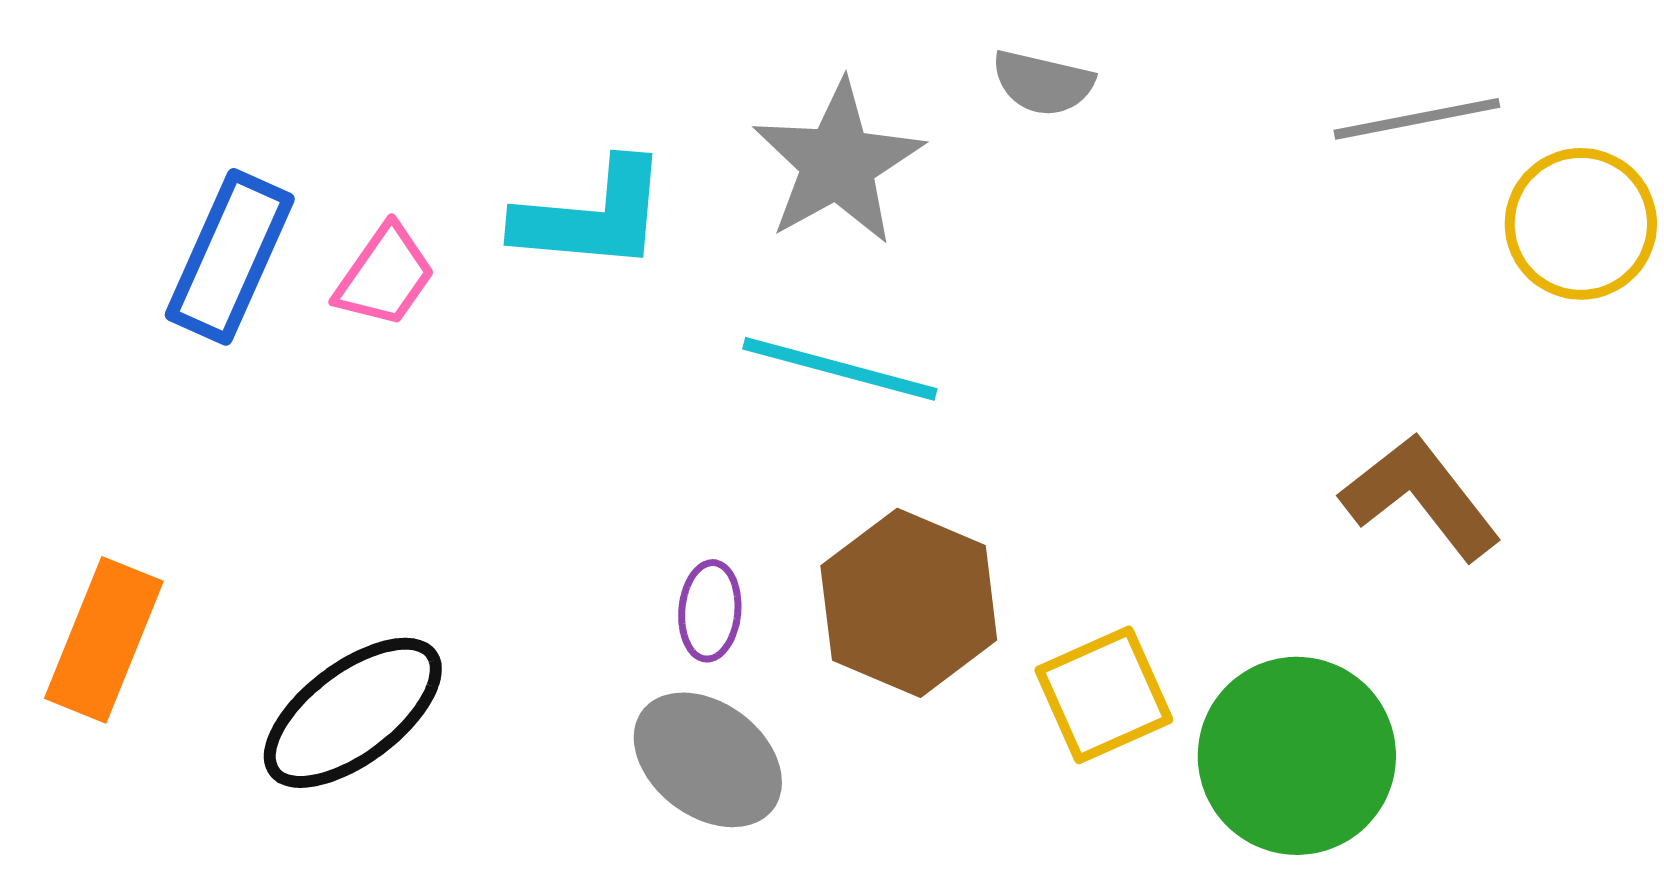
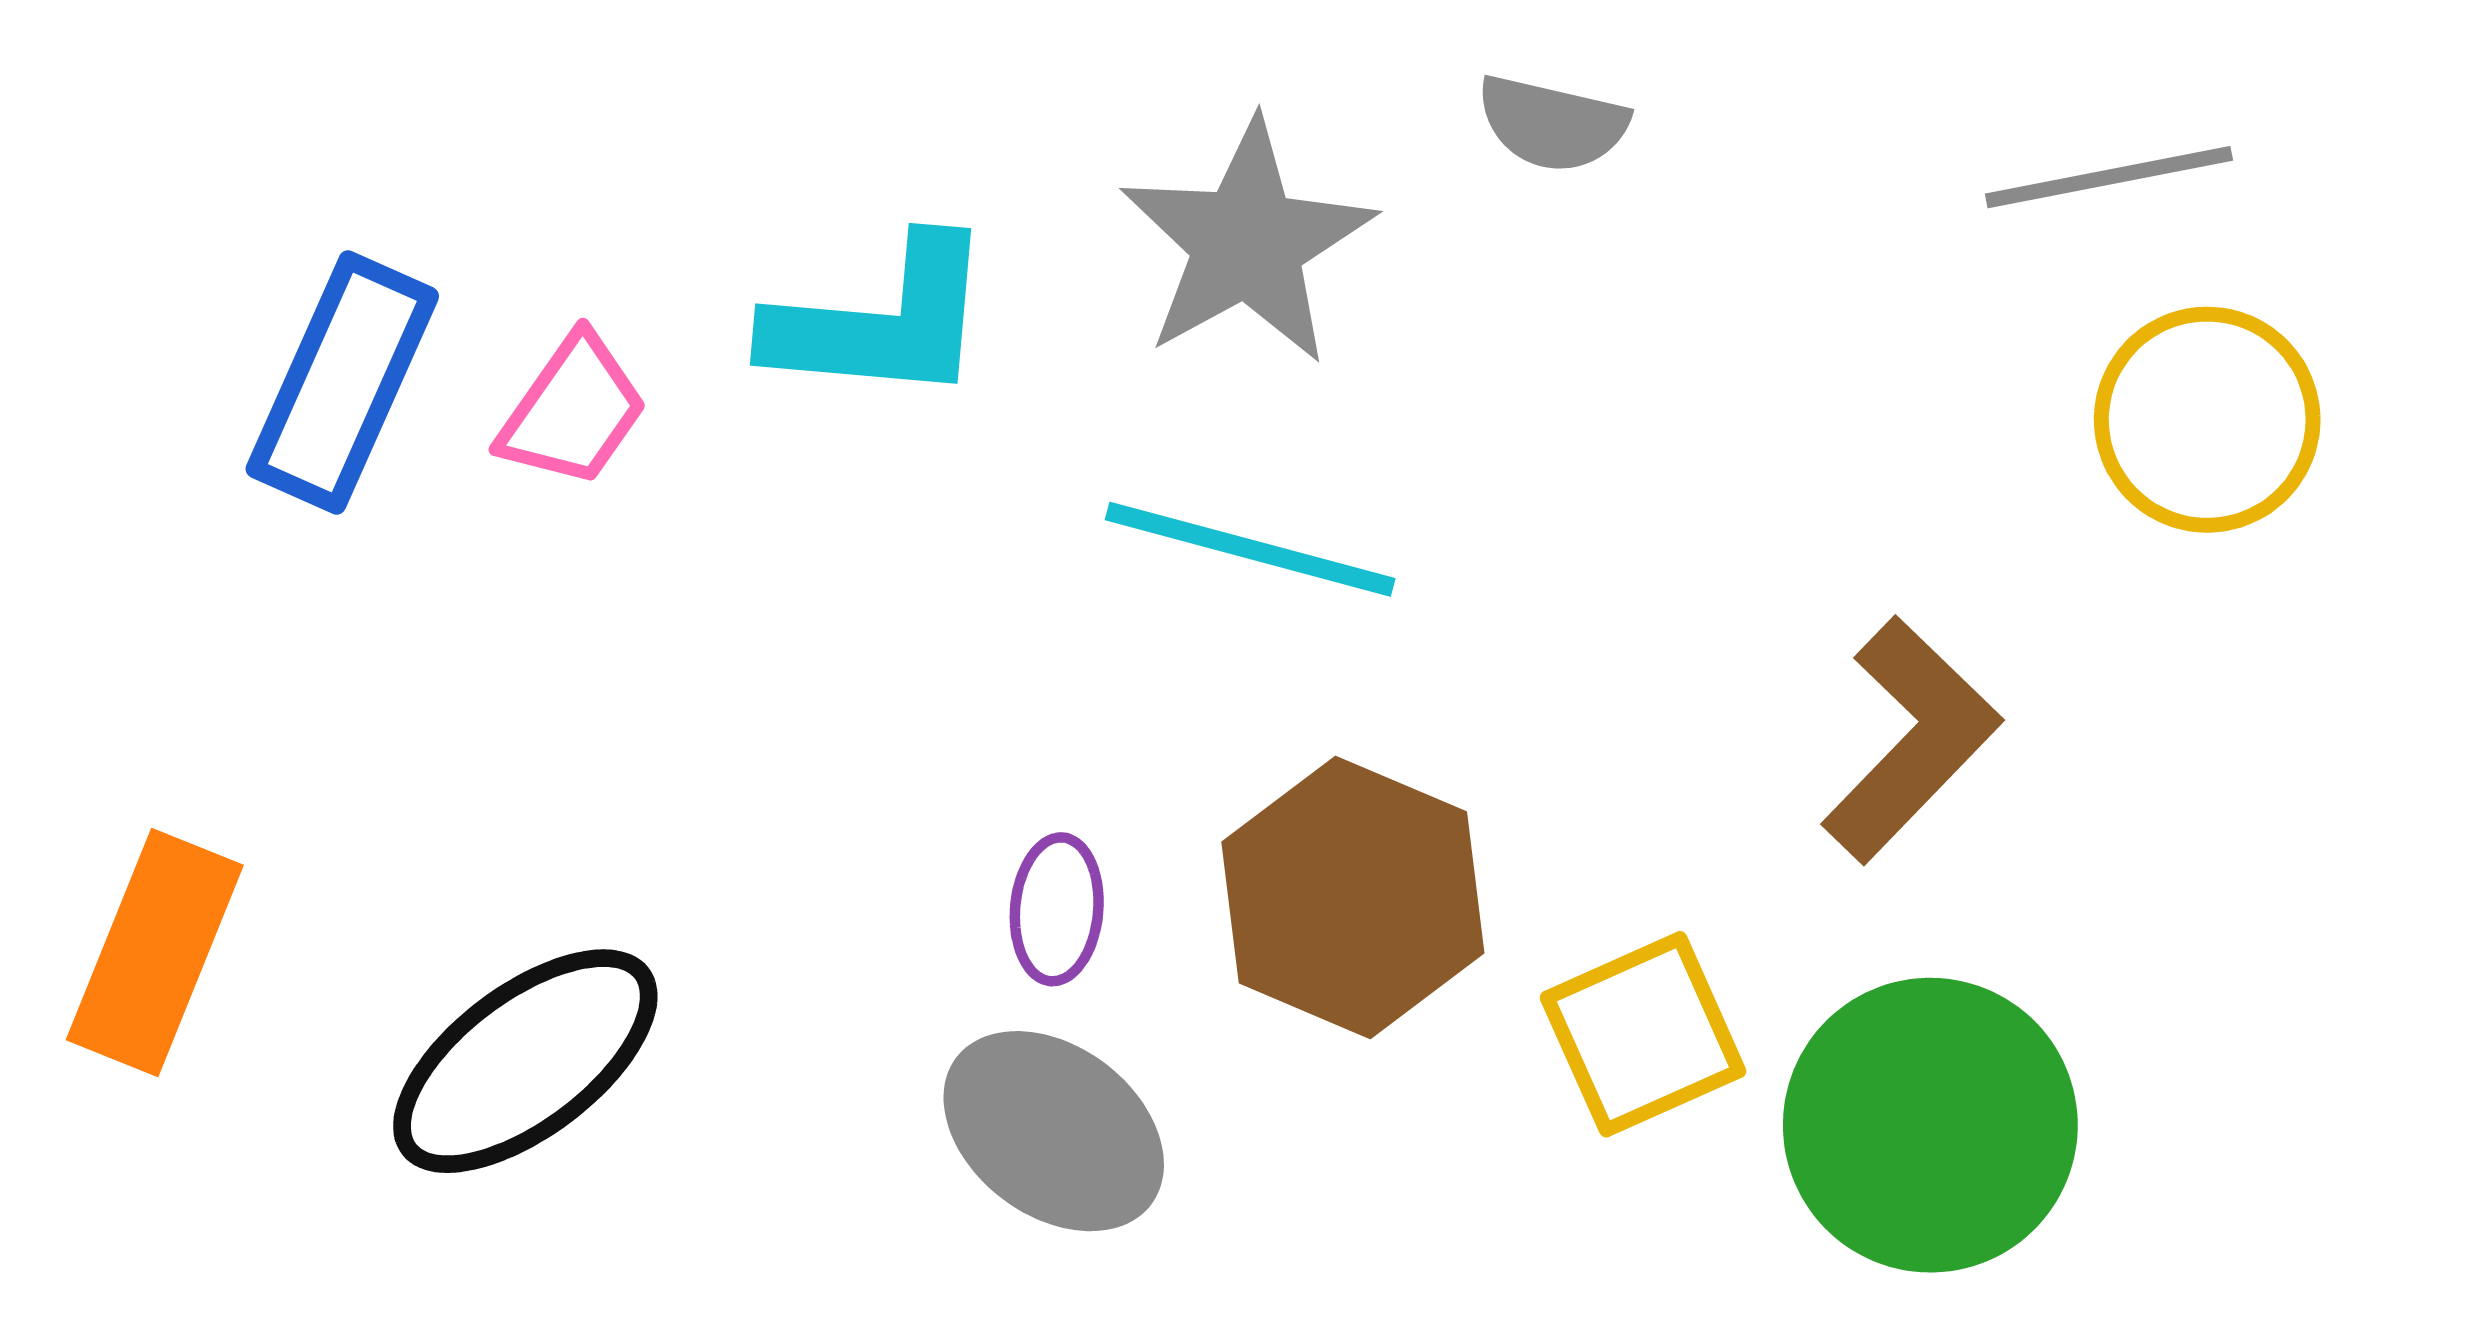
yellow circle: (1581, 224) -> (2207, 420), moved
brown L-shape: (1421, 497) -> (1911, 740), moved, turned 82

